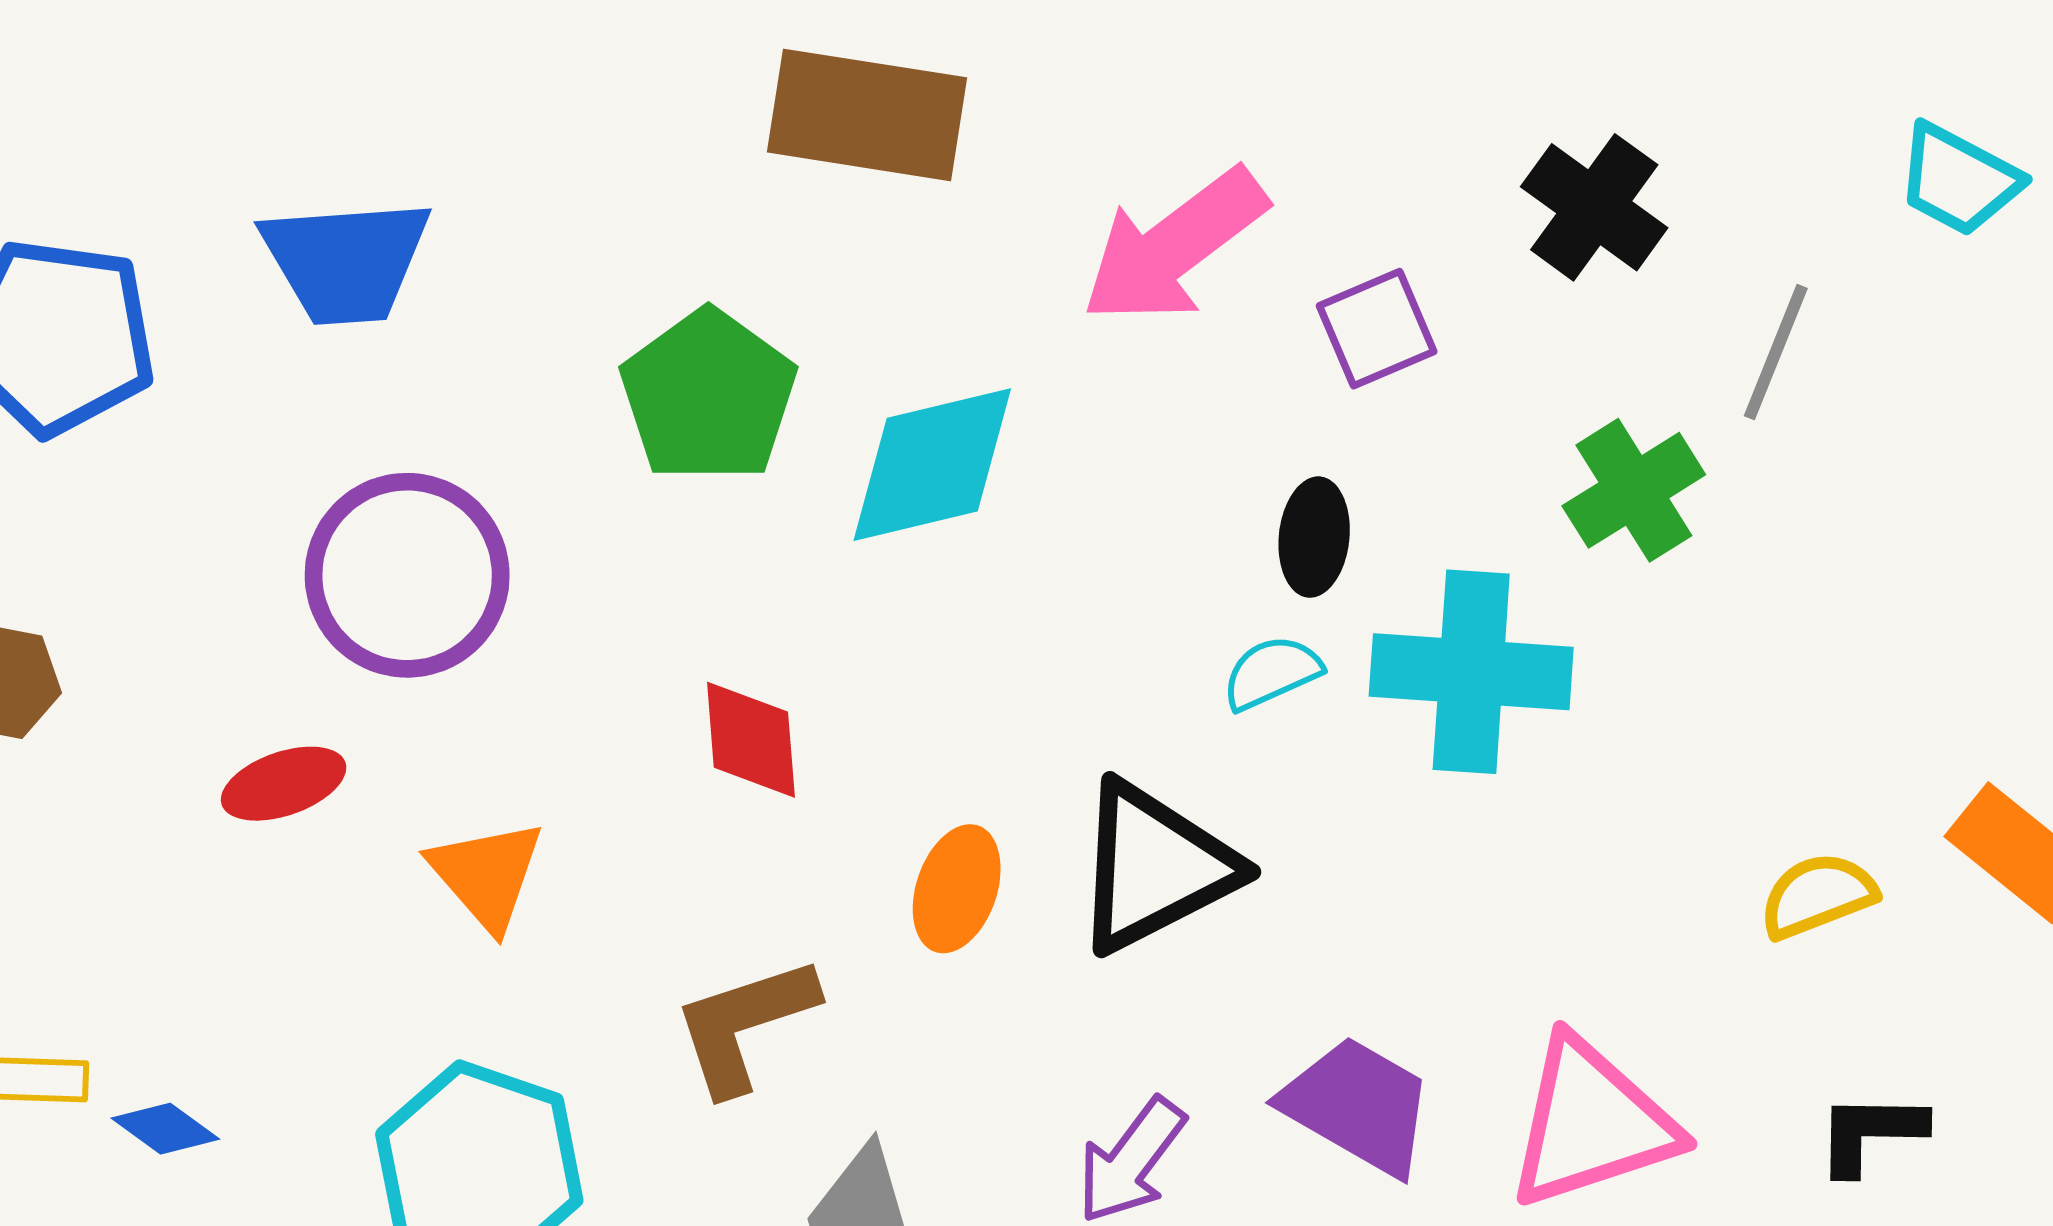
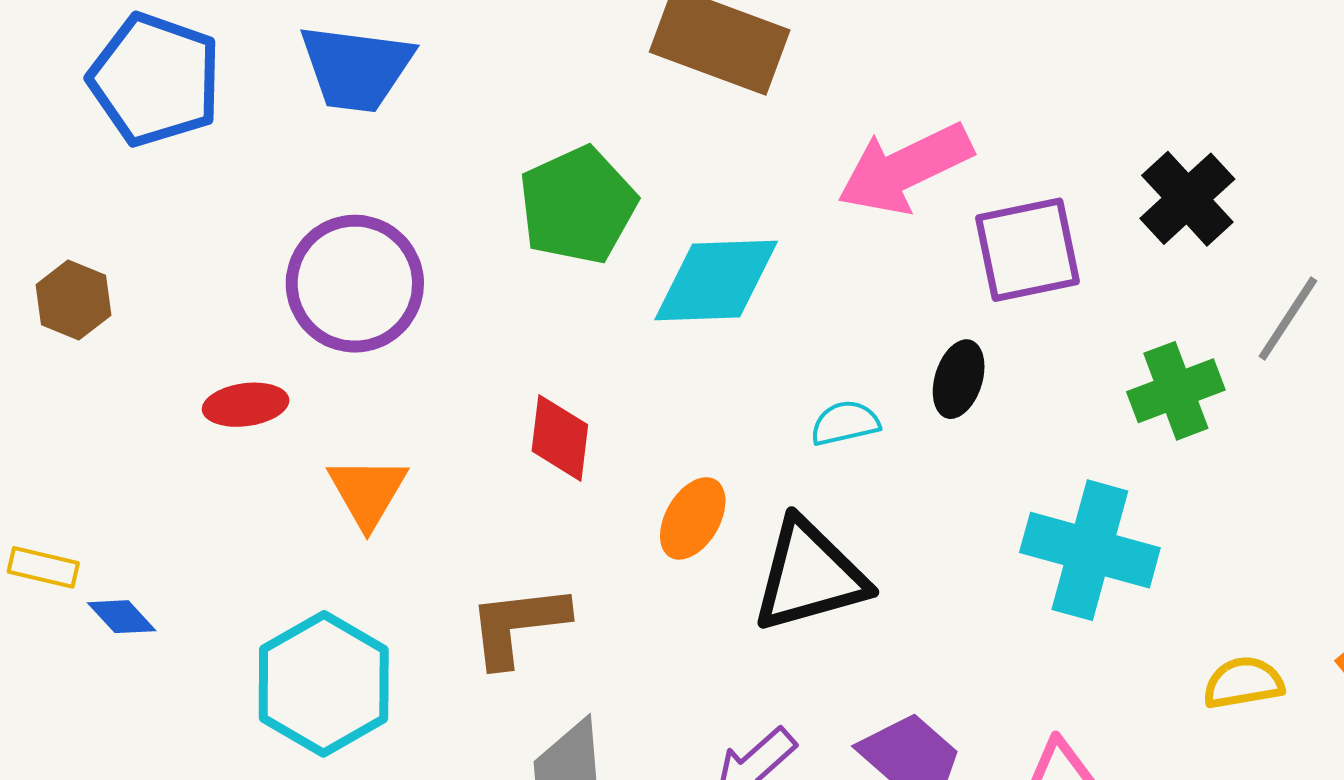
purple square: (1377, 329) -> (1028, 250), size x1.4
cyan cross: (1471, 672) -> (1090, 550), moved
cyan semicircle: (1272, 673) -> (845, 423), moved
orange ellipse: (957, 889) -> (693, 518), moved

